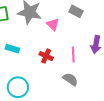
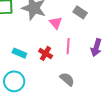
cyan rectangle: (12, 49) -> (19, 53), moved
pink line: (73, 54) -> (68, 46), moved

